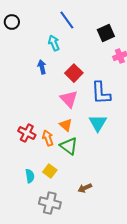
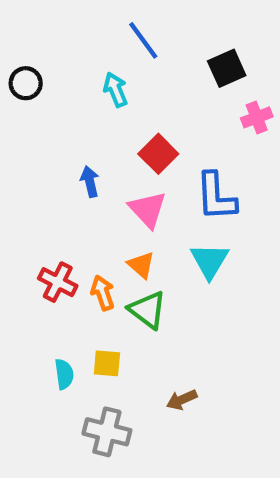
black circle: (12, 22) -> (26, 83), moved
blue arrow: (42, 67) -> (90, 182), moved
yellow square: (50, 171) -> (107, 363), turned -32

